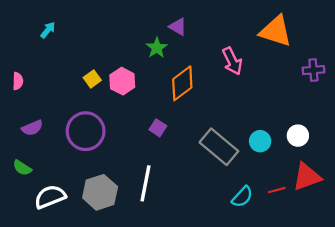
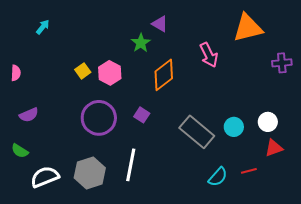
orange triangle: (276, 31) -> (248, 28), turned -32
purple circle: (86, 131) -> (99, 118), moved
red triangle: (307, 177) -> (274, 148), moved, size x0.7

